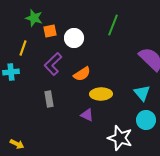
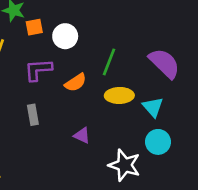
green line: (113, 25) -> (109, 62), moved
purple L-shape: (53, 64) -> (38, 70), turned 40
yellow ellipse: (101, 94) -> (119, 95), moved

